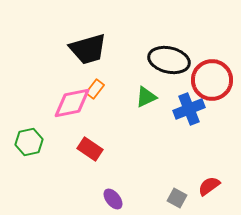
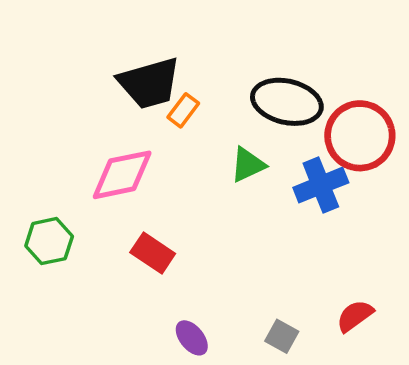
orange rectangle: (95, 89) -> (183, 110), moved
gray square: (177, 198) -> (282, 336), moved

